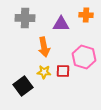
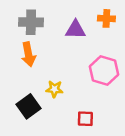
orange arrow: (44, 47) -> (28, 54), moved
red square: (63, 71) -> (85, 119), moved

